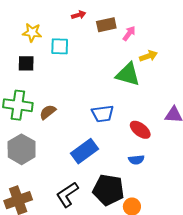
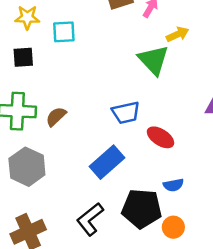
green triangle: (128, 74) -> (153, 60), turned 36
red ellipse: (140, 130) -> (161, 137), moved
blue semicircle: (136, 160) -> (173, 185), moved

